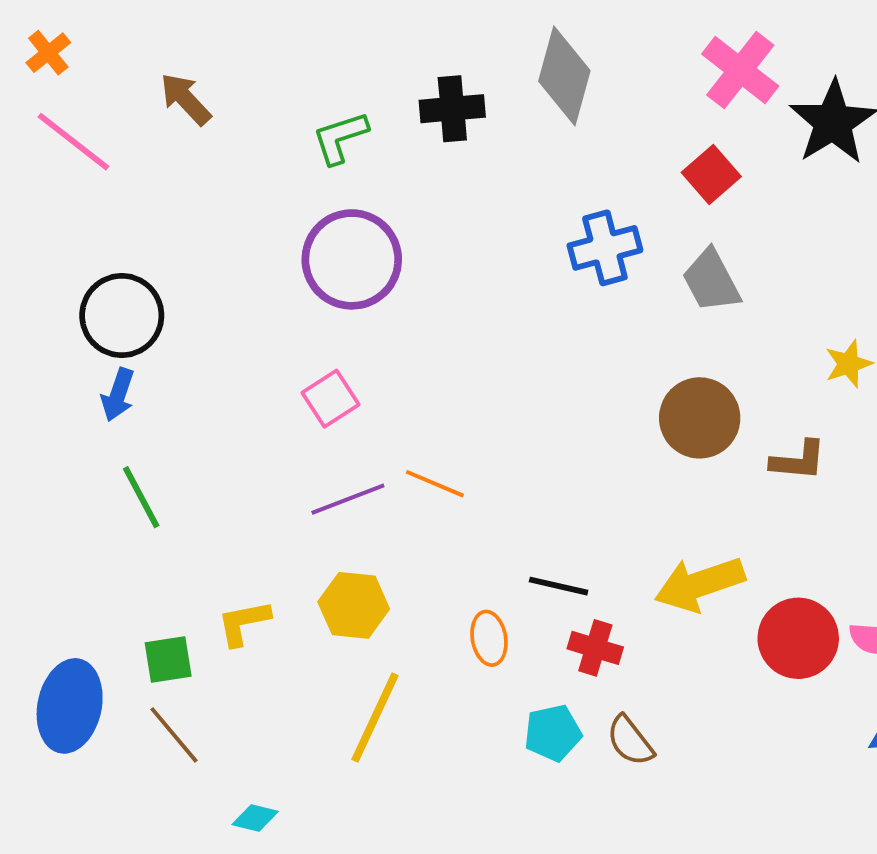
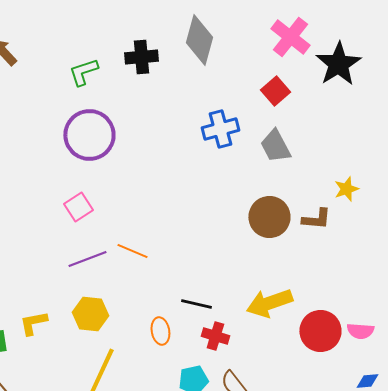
brown L-shape: (798, 460) -> (316, 219), moved

